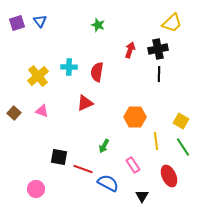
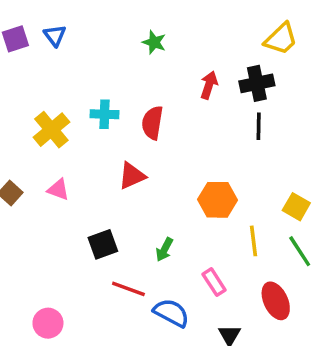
black square: (59, 157) -> (103, 244), moved, turned -30

